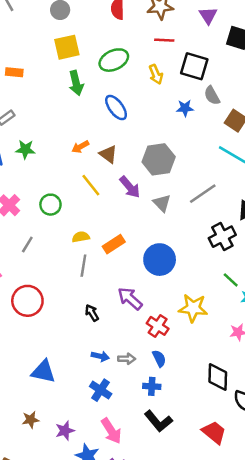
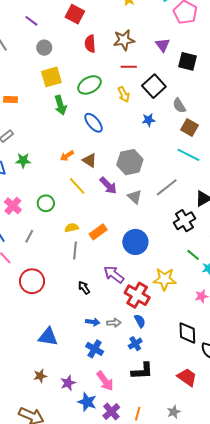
black square: (194, 66) -> (154, 86), turned 35
gray semicircle: (212, 95) -> (179, 106), moved
red cross: (158, 326) -> (137, 295), size x1.4
blue cross: (152, 386) -> (135, 344), turned -32
black L-shape: (158, 421) -> (142, 371), turned -50

